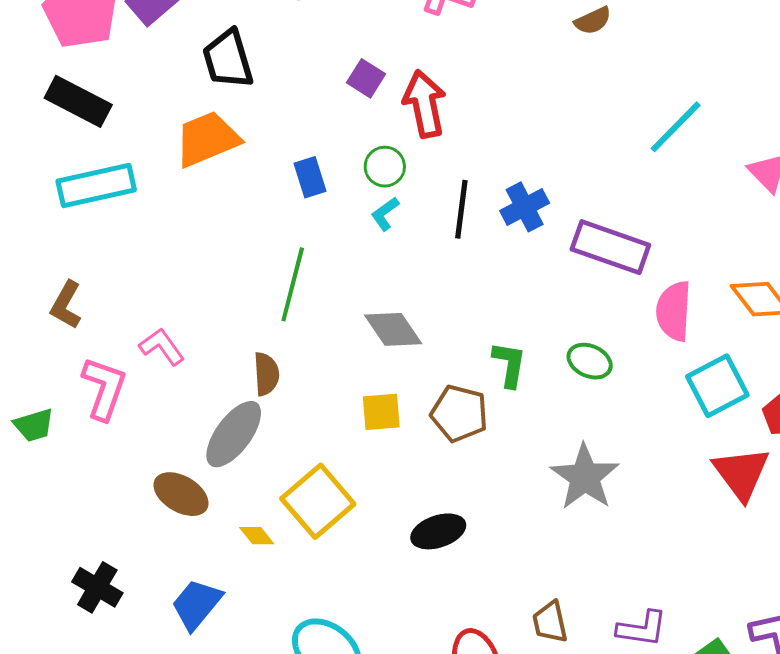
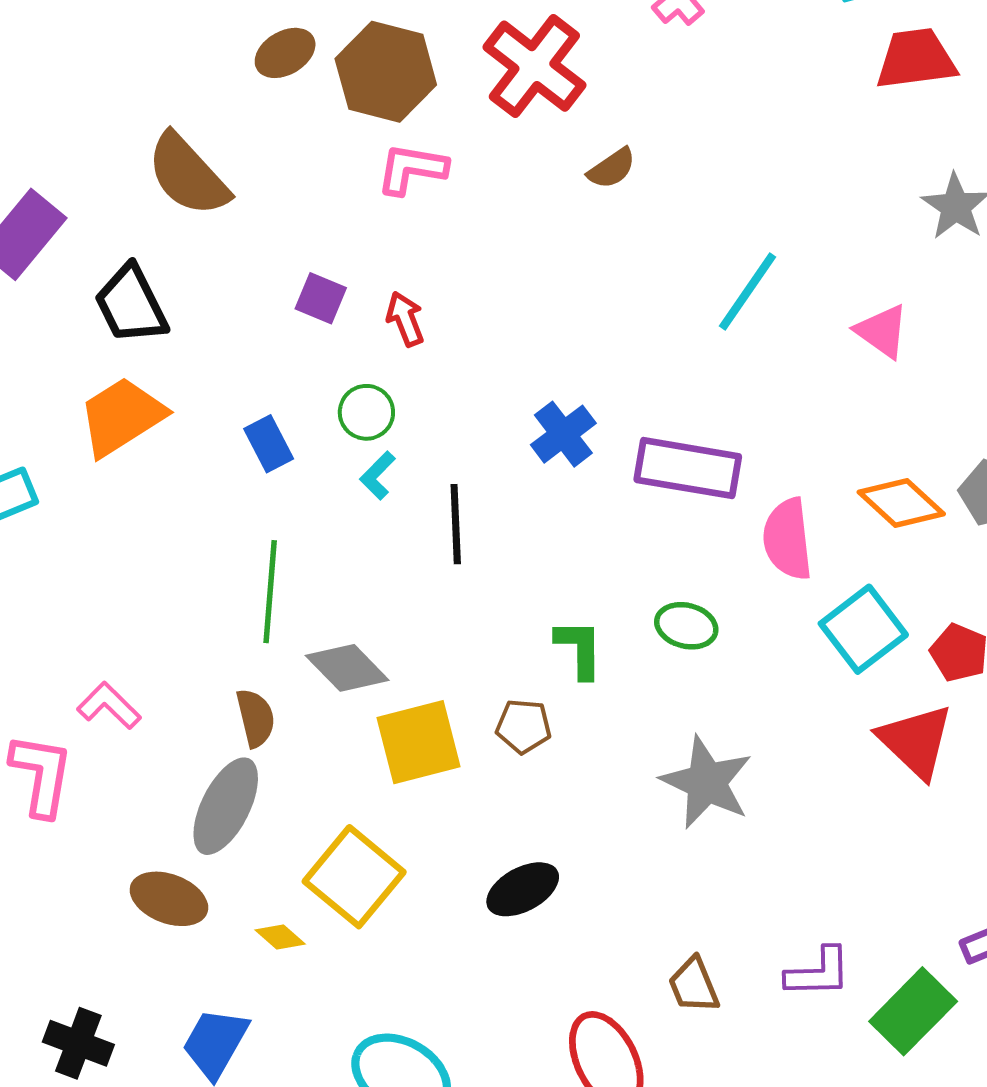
red arrow: (425, 104) -> (405, 319), size x0.6
black line: (461, 209) -> (456, 524), moved
gray diamond: (393, 329) -> (347, 668), moved
yellow square: (381, 412) -> (419, 742), size x1.5
brown pentagon: (459, 413) -> (524, 726), size x0.7

